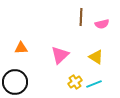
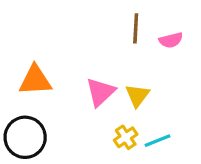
orange triangle: (21, 48) -> (35, 80), size x1.5
yellow triangle: (96, 57) -> (137, 95), moved, turned 35

